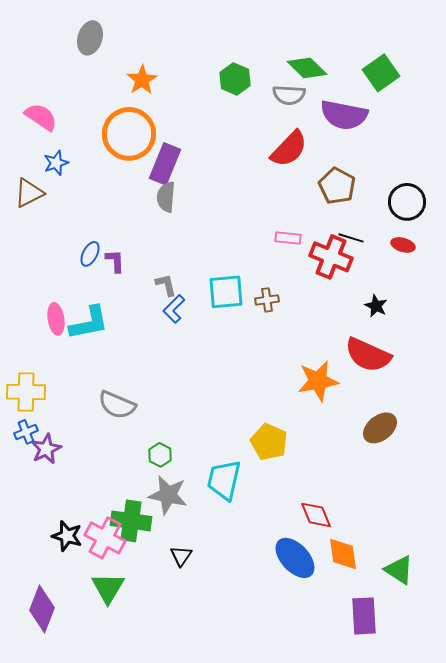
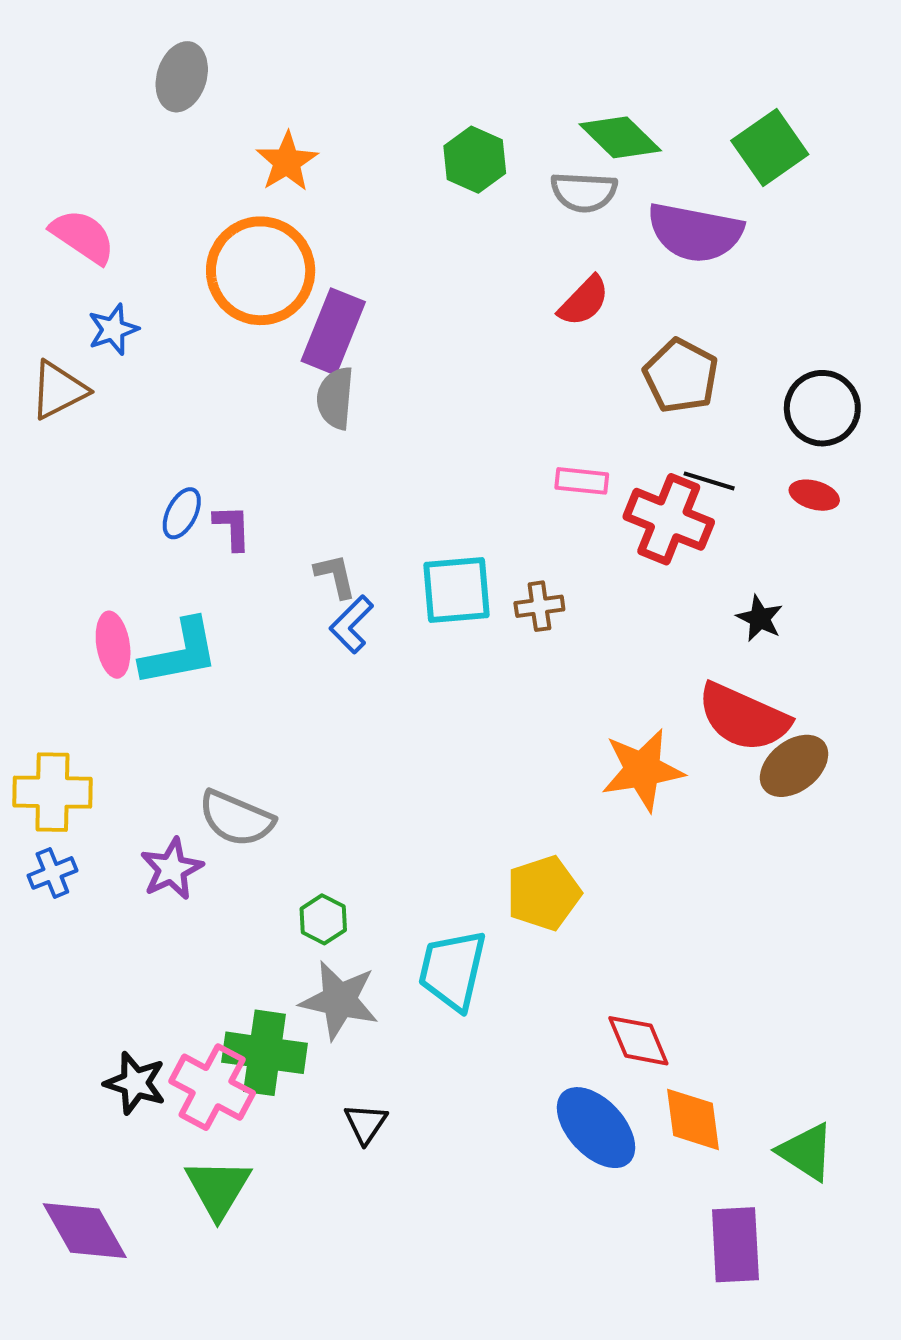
red semicircle: (289, 149) -> (584, 301), size x0.7
brown ellipse: (380, 428) -> (794, 766), moved
yellow pentagon: (269, 442) -> (543, 893), turned 30
purple star: (46, 449) -> (172, 869), moved
purple diamond: (42, 609) -> (85, 1231), turned -51

